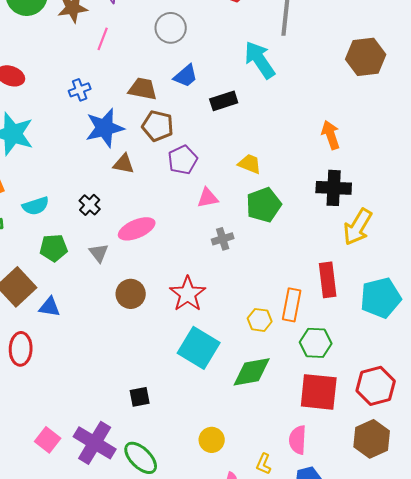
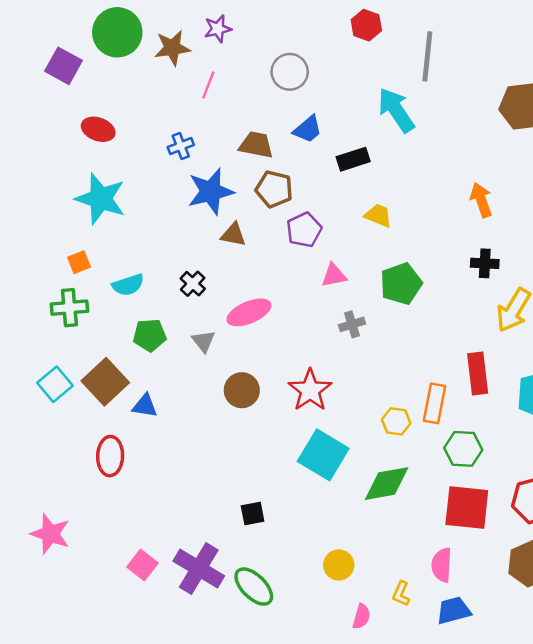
yellow trapezoid: (250, 164) -> (378, 215), moved
black cross: (334, 188) -> (485, 263), size x0.7

